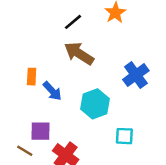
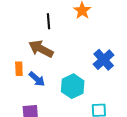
black line: (73, 22) -> (49, 21), turned -49
brown arrow: (79, 53) -> (41, 49), moved

